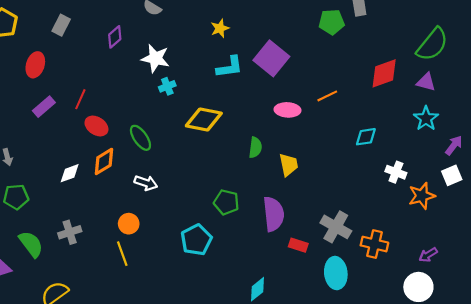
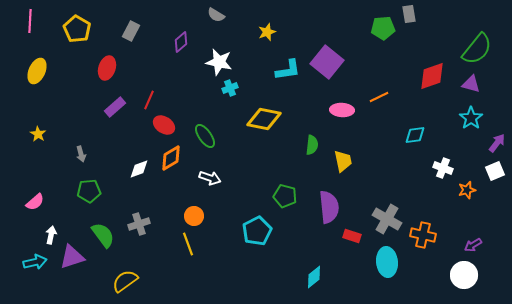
yellow star: (220, 28) -> (267, 32), moved
orange star: (422, 196) -> (467, 190), size x0.7

